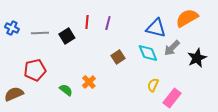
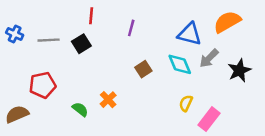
red line: (87, 22) -> (91, 16), moved

